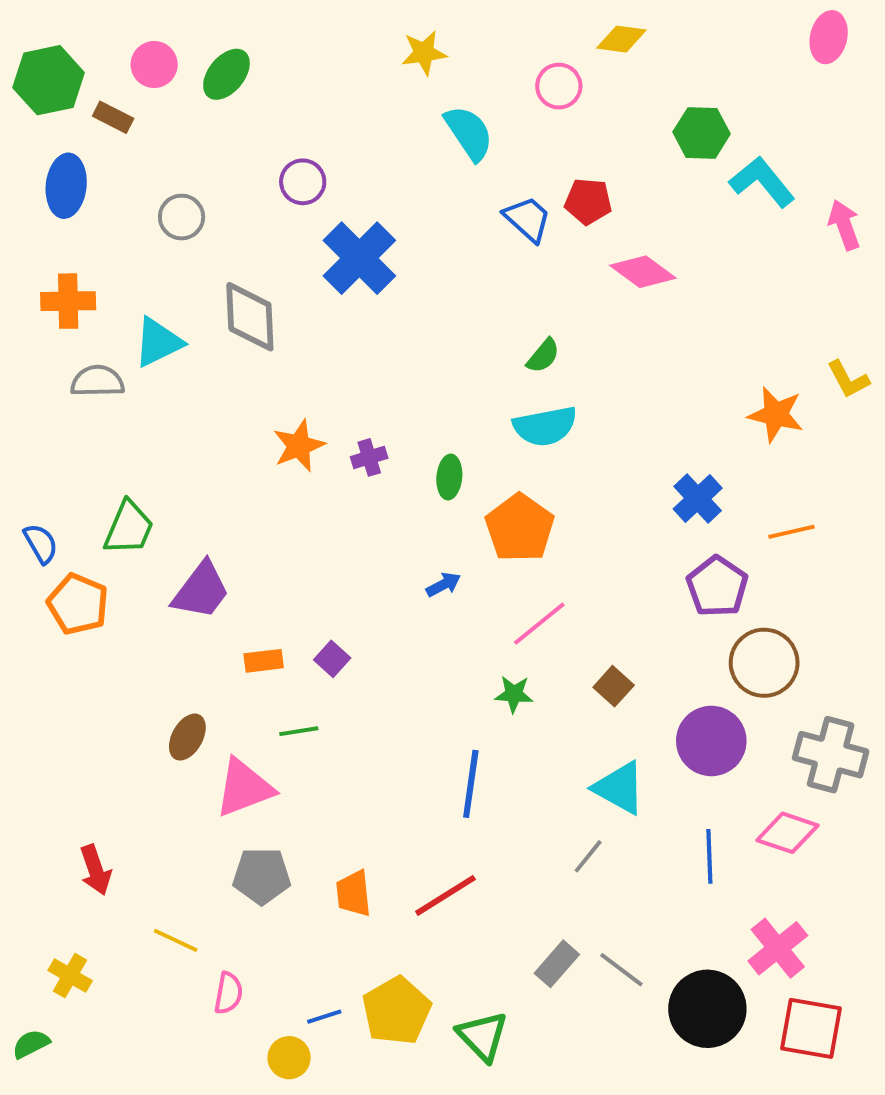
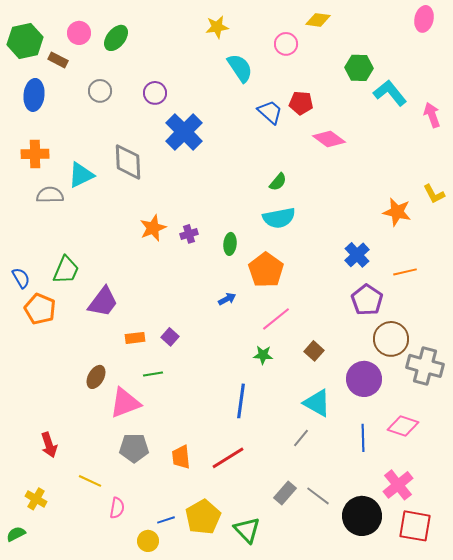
gray circle: (182, 217) -> (100, 91), moved
gray cross: (831, 755) -> (425, 366), moved

